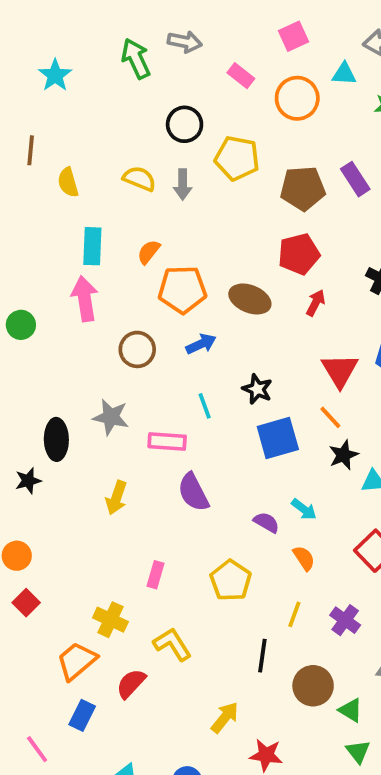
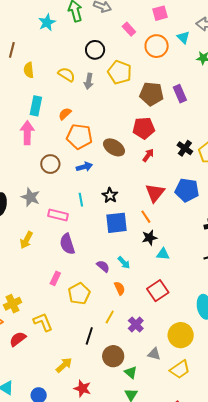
cyan triangle: (344, 74) -> (183, 37), turned 32
cyan star: (55, 75) -> (47, 22), moved
pink rectangle: (156, 575) -> (55, 278), moved
yellow cross: (110, 620) -> (13, 304), turned 30

